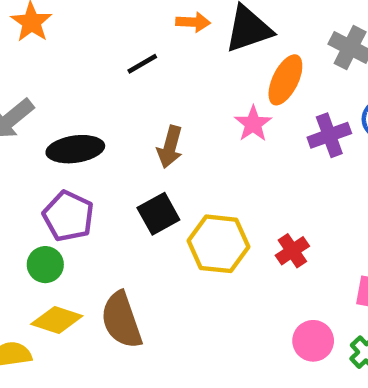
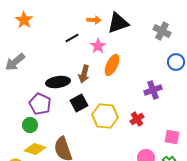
orange ellipse: (285, 80) -> (112, 65), moved
pink star: (253, 124) -> (98, 46), moved
purple cross: (329, 135) -> (153, 90), moved
black ellipse: (75, 149) -> (58, 82), moved

